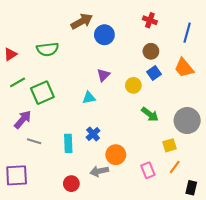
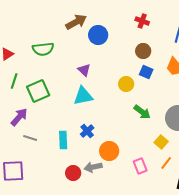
blue square: (154, 73) -> (146, 72), turned -32
purple triangle: (103, 75) -> (84, 70), moved, turned -32
green line: (18, 82) -> (14, 81), turned -42
cyan triangle: (89, 98) -> (83, 96), size x1.5
yellow square: (170, 145) -> (161, 142), turned -32
red circle: (71, 184) -> (73, 173), moved

